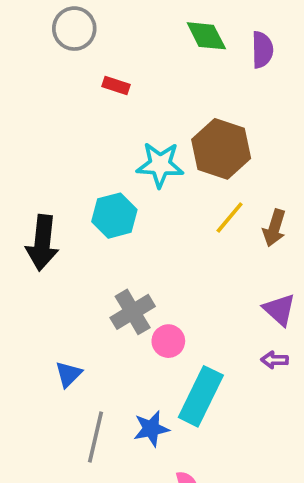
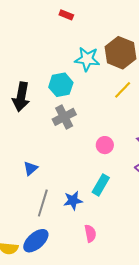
gray cross: (133, 312) -> (64, 117), moved
pink circle: (168, 341) -> (105, 145), moved
cyan rectangle: (201, 396) -> (101, 185), size x0.7

